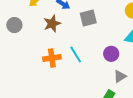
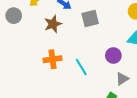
gray circle: (14, 25) -> (14, 16), moved
cyan line: (76, 55) -> (81, 67), moved

